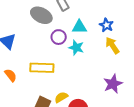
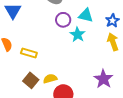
yellow rectangle: (42, 68) -> (29, 53), moved, size x0.7
purple star: (113, 84) -> (103, 79), turned -30

